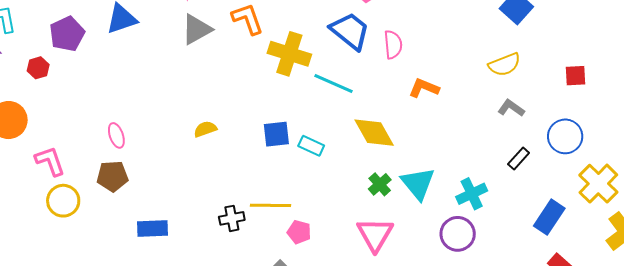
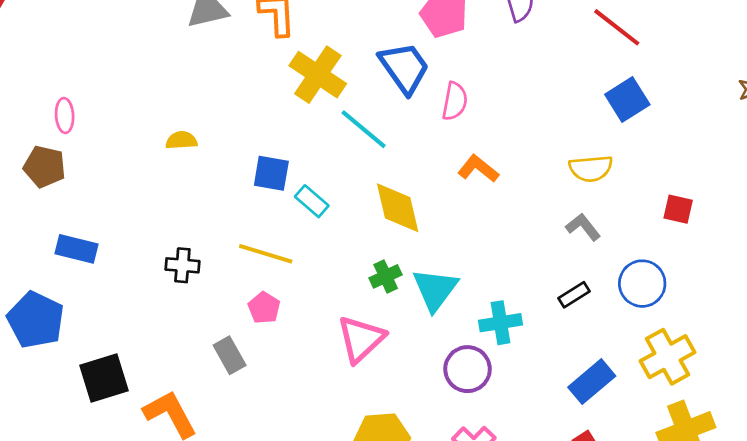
yellow line: (270, 205) -> (266, 254), moved

